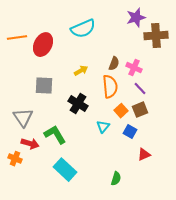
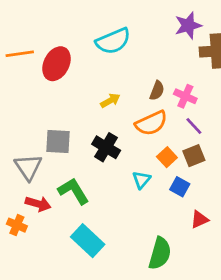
gray square: (44, 86) -> (58, 142), moved
orange semicircle: (110, 87) -> (151, 123), turned 70
green semicircle: (116, 179) -> (160, 253), size x1.6

